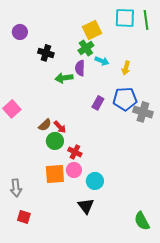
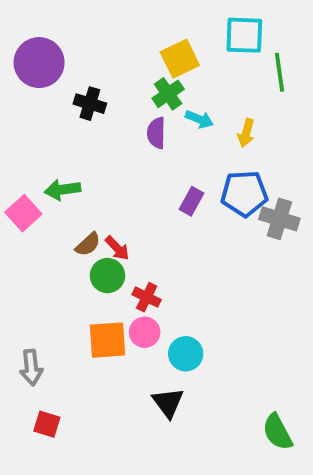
green line: (146, 20) -> (279, 72), moved
purple circle: (20, 32) -> (39, 63), size x1.6
green arrow: (64, 78) -> (63, 190), moved

